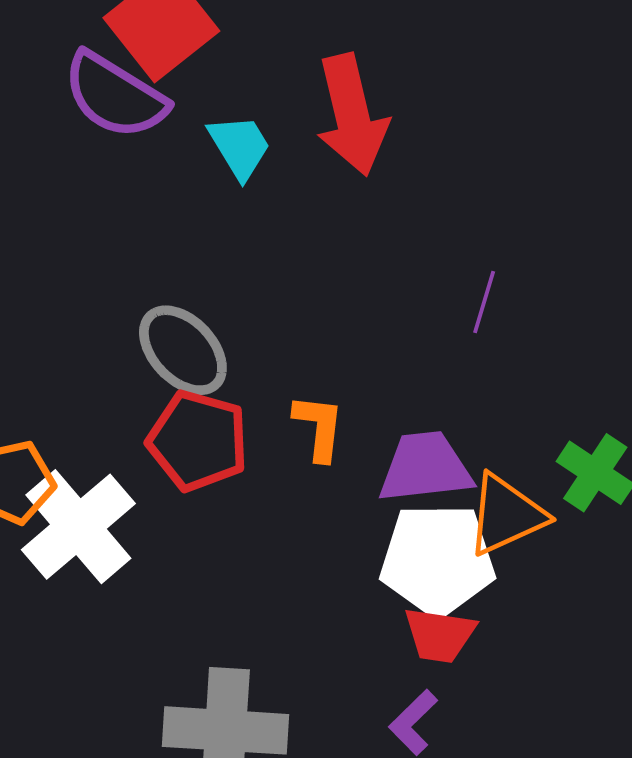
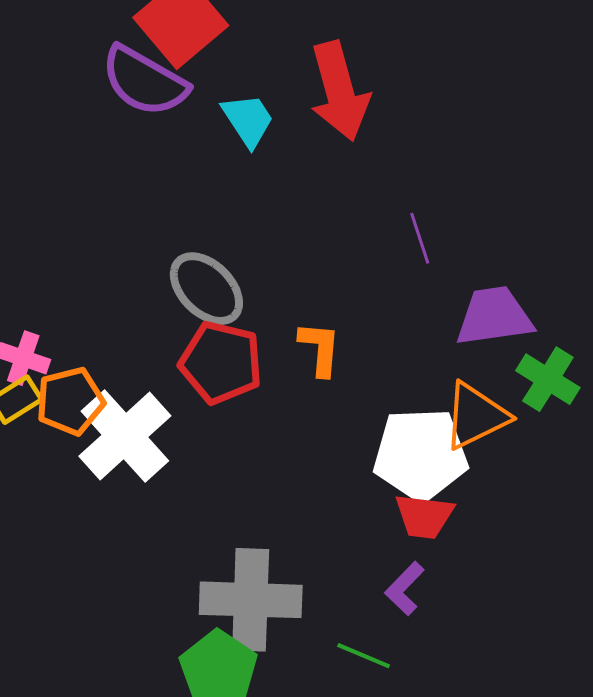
purple line: (484, 302) -> (420, 238), moved, turned -33
purple trapezoid: (425, 467) -> (494, 316), moved

